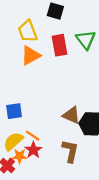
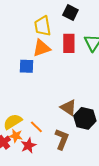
blue square: (14, 111) -> (27, 66), moved
orange line: (33, 136) -> (36, 127), moved
red star: (33, 150) -> (28, 145), moved

